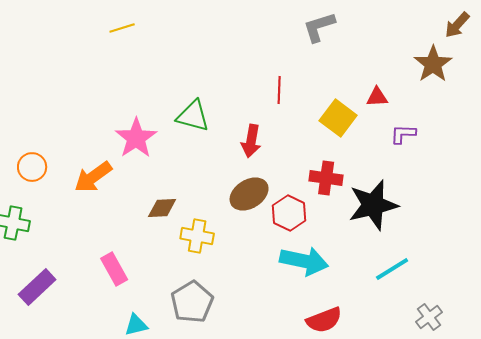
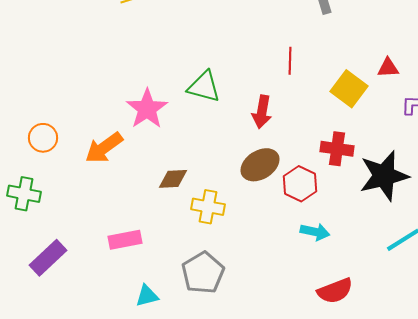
cyan arrow: (304, 261) -> (315, 232), size x0.6
pink rectangle: (114, 269) -> (125, 240), turned -72

